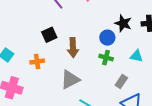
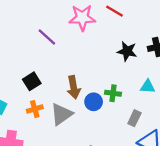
black square: (49, 35) -> (32, 81), moved
blue circle: (107, 38) -> (94, 102), moved
gray triangle: (70, 80) -> (61, 114), moved

